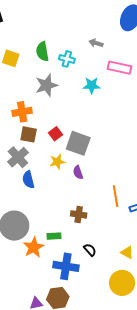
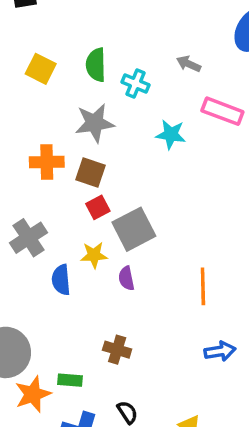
brown square: (29, 134) -> (90, 172), moved
gray square: (78, 143) -> (134, 229), turned 35
blue semicircle: (28, 180) -> (61, 280), moved
orange line: (116, 196) -> (203, 286), moved

